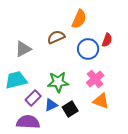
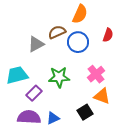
gray triangle: (23, 49) -> (36, 44), moved
blue circle: (88, 49) -> (78, 42), moved
blue triangle: (51, 105) -> (53, 118), moved
black square: (70, 109) -> (85, 112), moved

